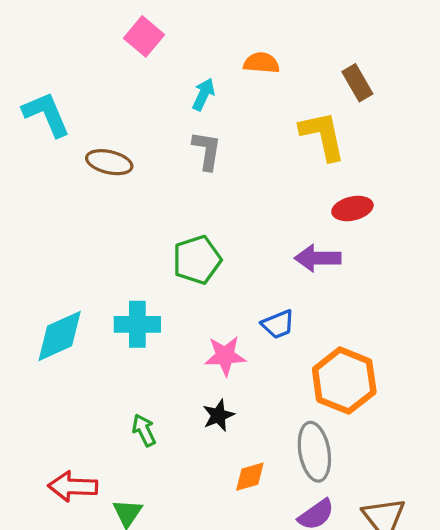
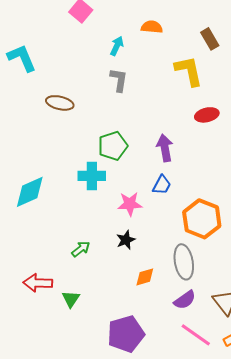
brown ellipse: (109, 162) -> (60, 103), moved
purple arrow: (318, 258) -> (165, 148), moved, turned 80
cyan cross: (137, 324) -> (92, 176), moved
blue trapezoid: (278, 324) -> (162, 185), turned -40
green arrow: (144, 430) -> (81, 249), turned 78

